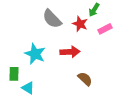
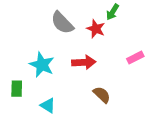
pink rectangle: (105, 29) -> (135, 58), moved
cyan triangle: (28, 88) -> (48, 105), moved

